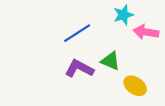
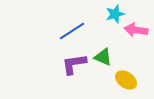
purple L-shape: (79, 69) -> (74, 64), turned -36

